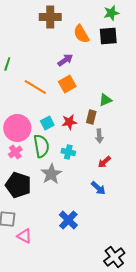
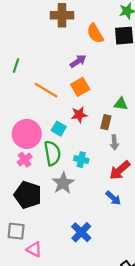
green triangle: (105, 100) -> (121, 104), turned 32
red star: (69, 122) -> (79, 115), moved
cyan square: (47, 123) -> (59, 129), turned -32
red arrow: (104, 162) -> (120, 170), size x1.5

